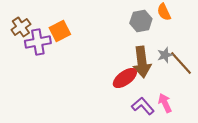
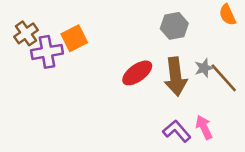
orange semicircle: (164, 12) -> (227, 15), moved
red ellipse: (125, 78) -> (137, 73), moved

